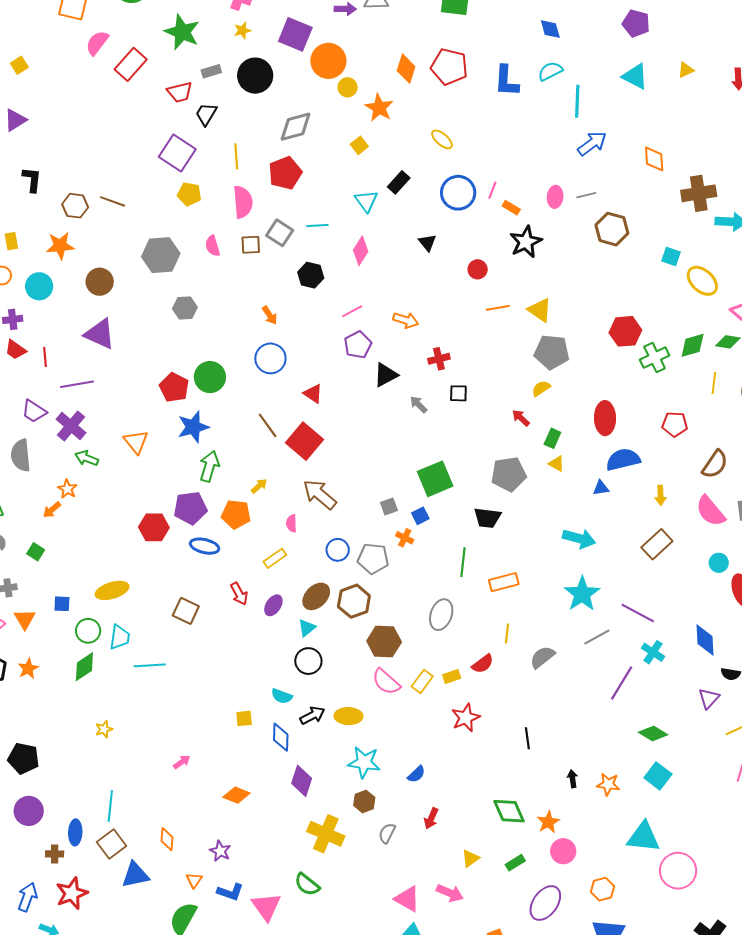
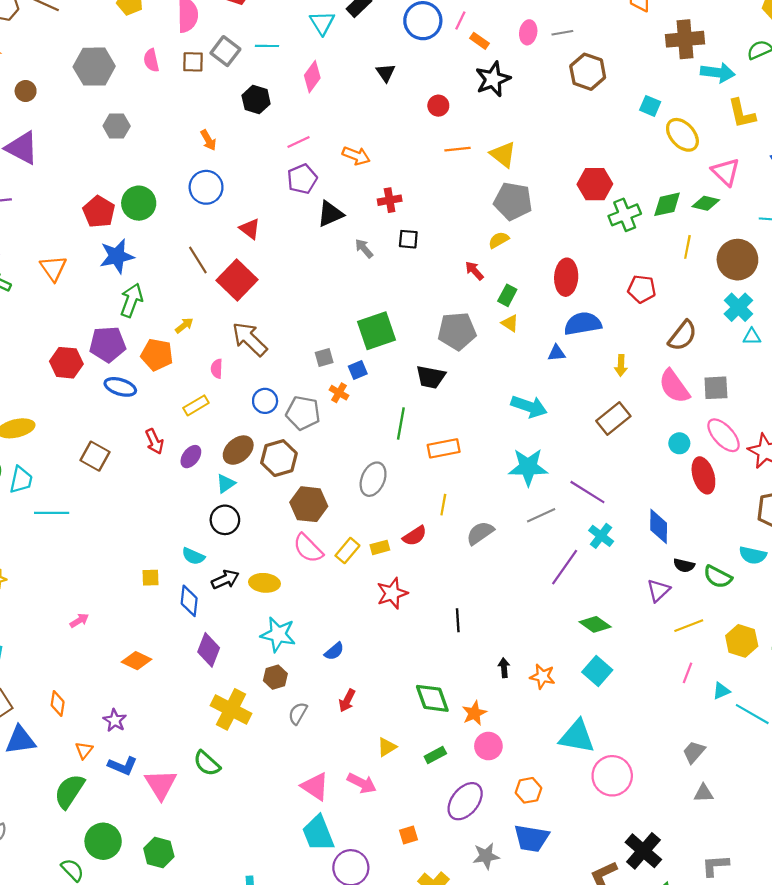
brown circle: (100, 282) -> (26, 91), size x0.7
cyan star: (582, 594) -> (528, 467), turned 30

